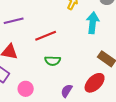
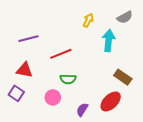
pink circle: (26, 89) -> (53, 97), moved

